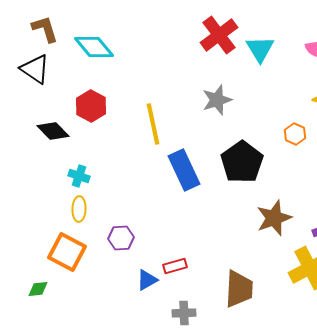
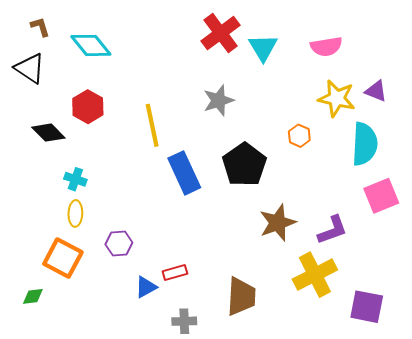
brown L-shape: (45, 29) -> (40, 27), size x0.7

